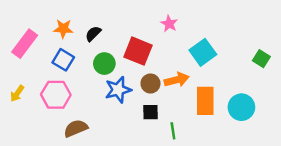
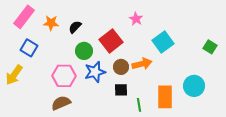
pink rectangle: (25, 44) -> (24, 17), moved
red square: (138, 51) -> (111, 41), turned 30
blue square: (63, 60) -> (29, 48), moved
yellow arrow: (17, 93) -> (14, 75), size x1.5
pink hexagon: (56, 95) -> (64, 76), moved
orange rectangle: (205, 101) -> (165, 97), moved

